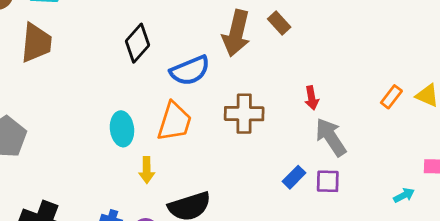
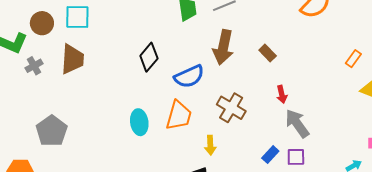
brown rectangle: (279, 23) -> (268, 53), moved
orange rectangle: (391, 97) -> (353, 59), moved
brown cross: (244, 114) -> (231, 108), turned 32
yellow arrow: (147, 170) -> (210, 145), moved

